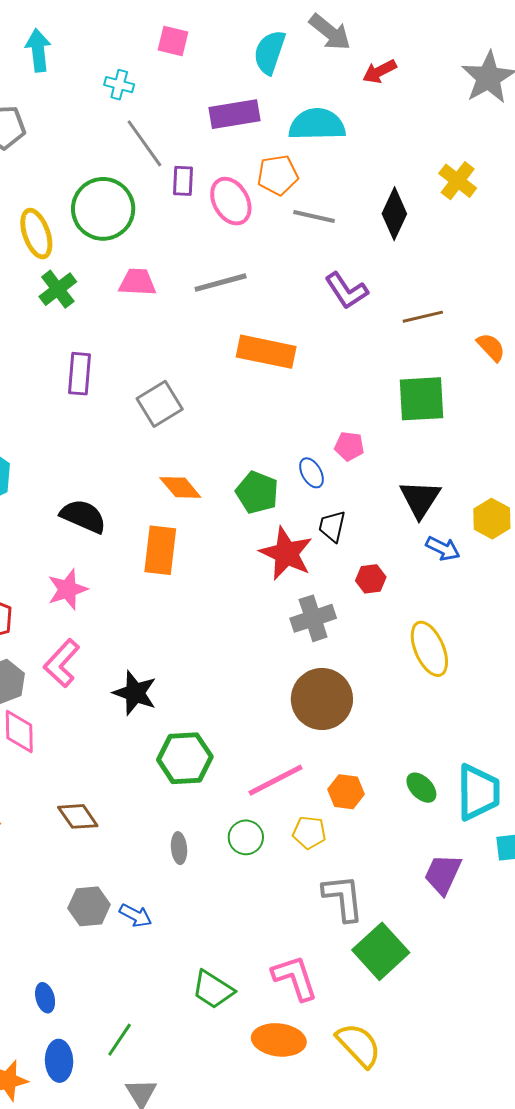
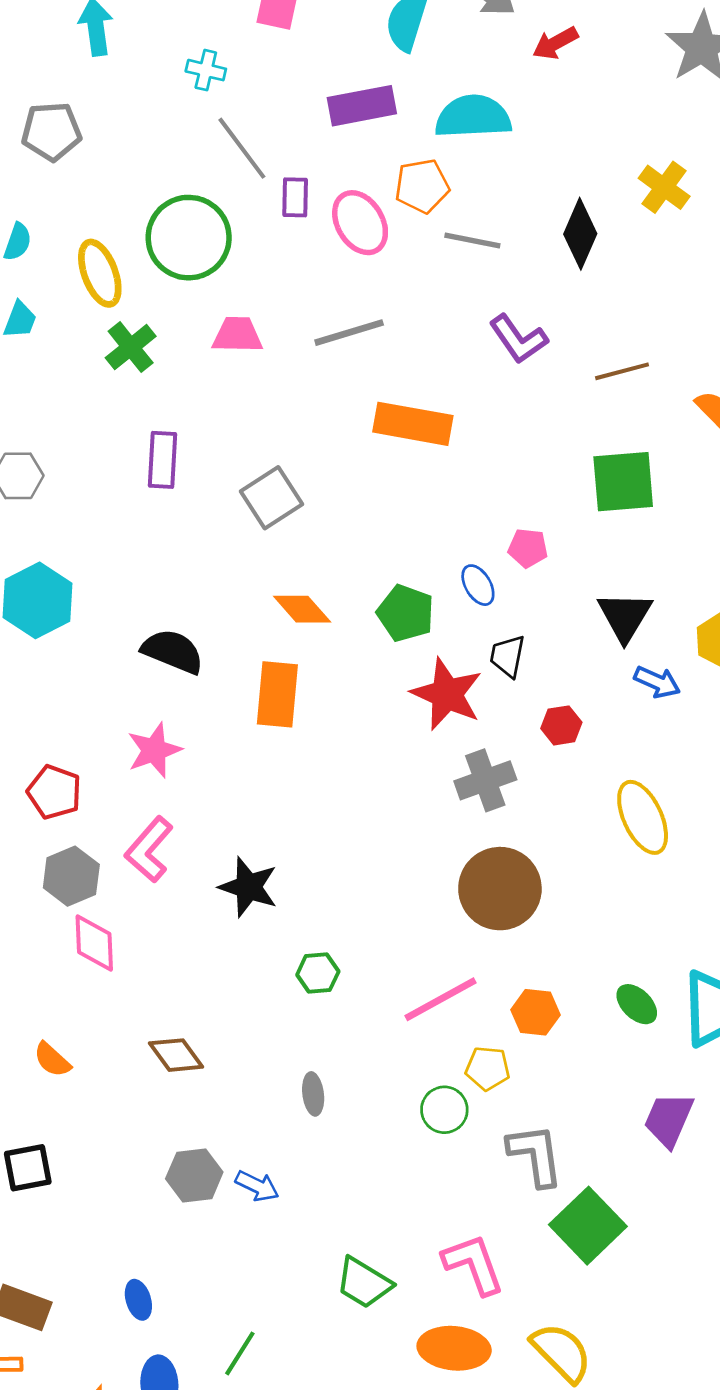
green hexagon: (185, 758) -> (318, 973), size x0.6
green circle: (246, 837) -> (444, 1110), moved

